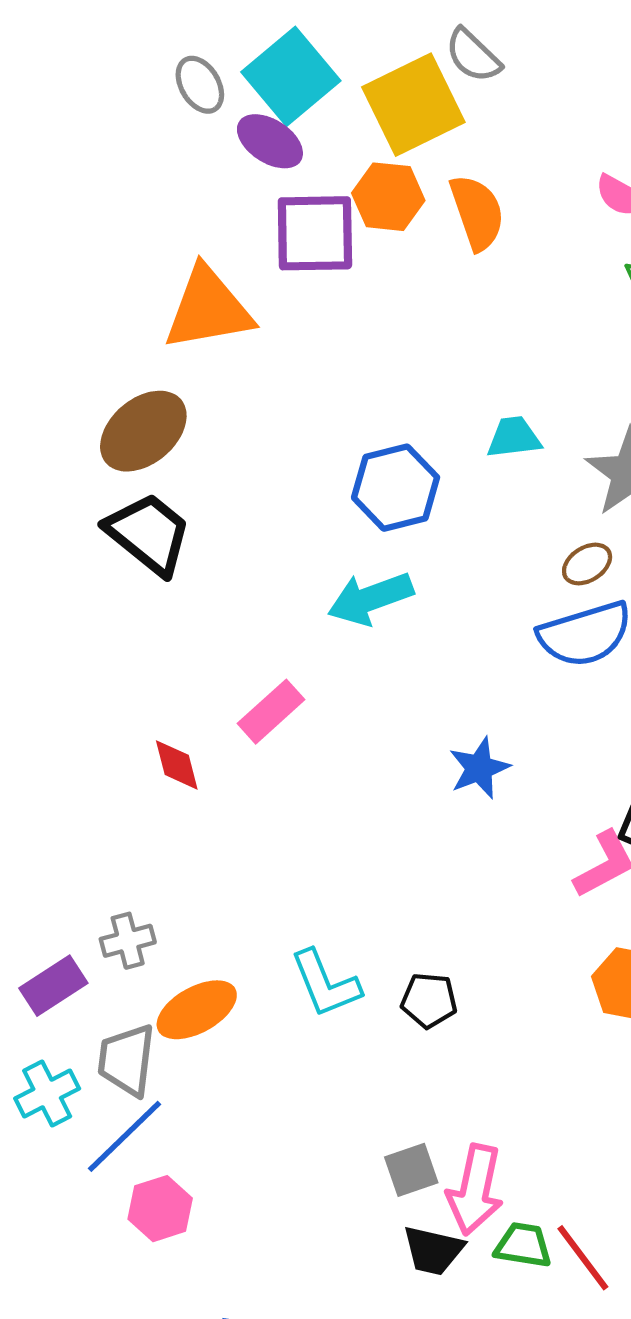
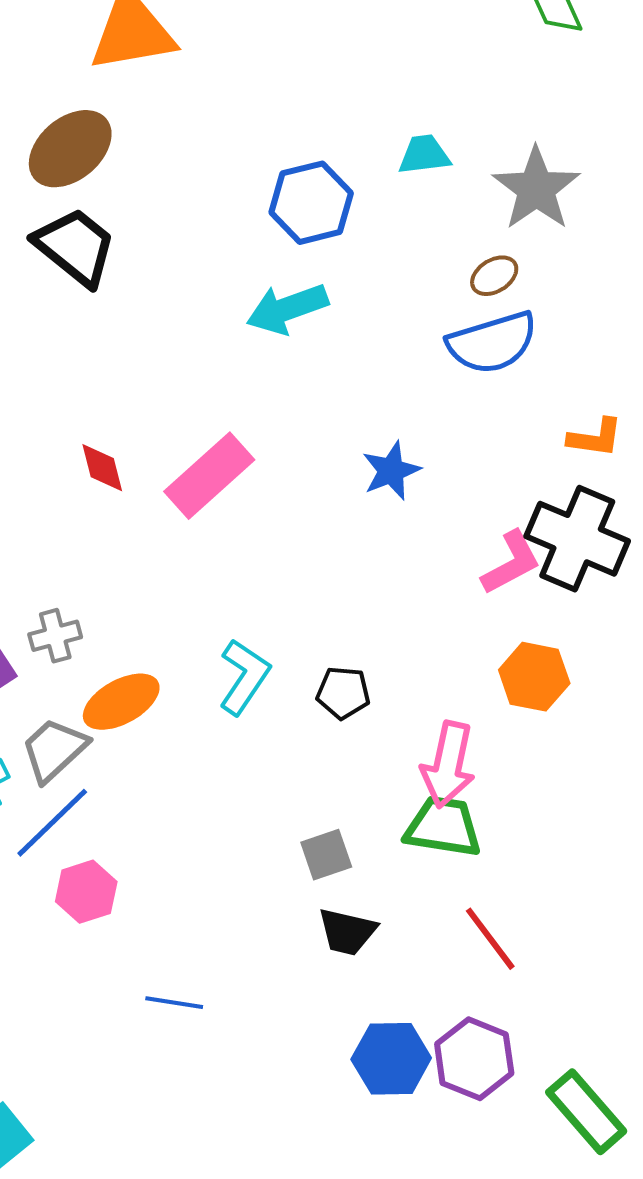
pink rectangle: (271, 712) -> (209, 476), moved, size x1.4
cyan L-shape: (325, 984) -> (244, 677), turned -124
gray trapezoid: (127, 1060) -> (54, 750), turned 40
pink arrow: (475, 1190) -> (448, 765), moved
green trapezoid: (523, 1245) -> (443, 827), moved, size x1.4

